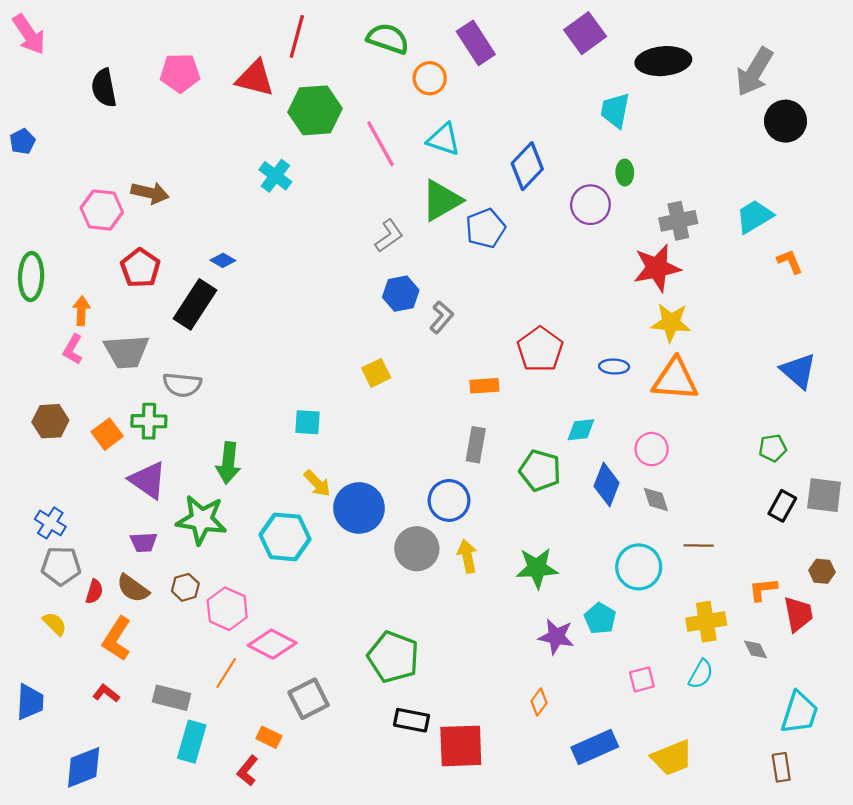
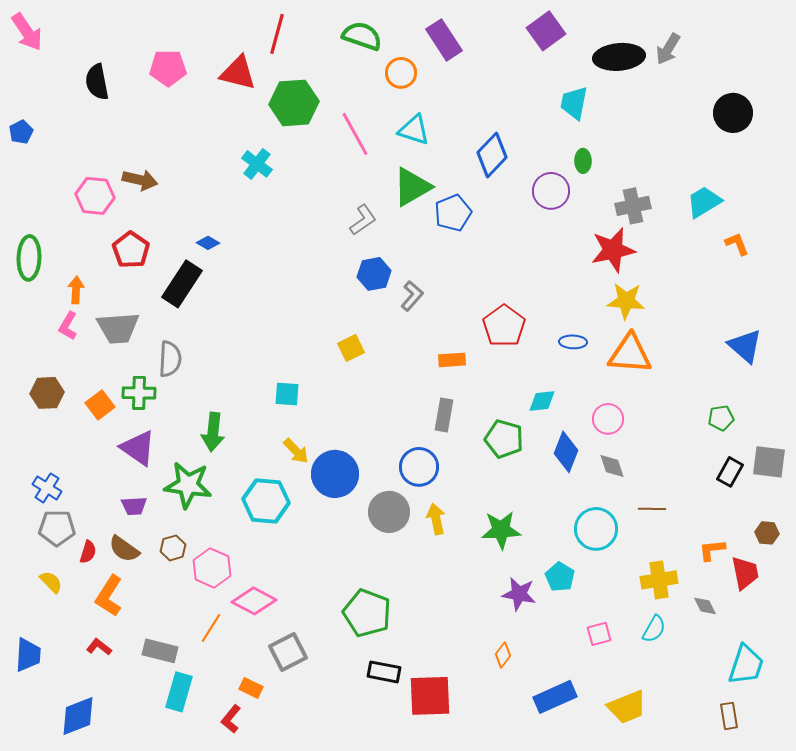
gray arrow: (754, 72) -> (668, 49), moved, size x0.7
gray semicircle: (182, 385) -> (170, 359), turned -93

